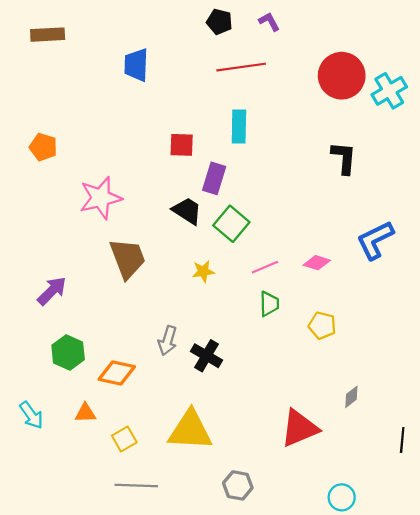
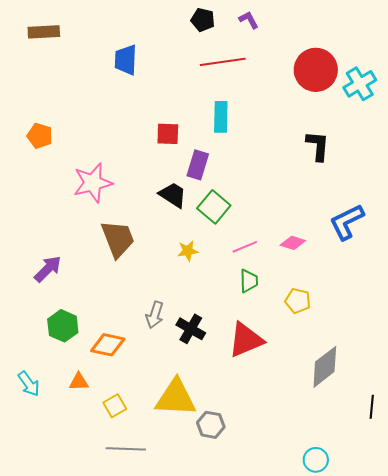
gray diamond: (351, 397) -> (325, 367), size x2.0
red triangle: (299, 428) -> (246, 340), moved
gray hexagon: (238, 485) -> (211, 425), moved

